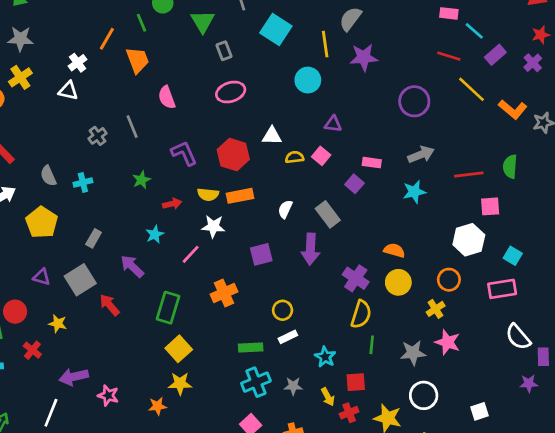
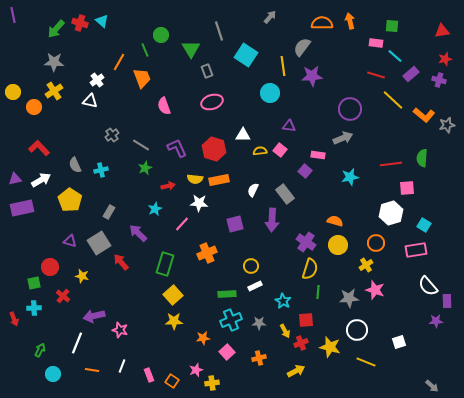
purple cross: (533, 63) -> (439, 80), turned -32
gray line: (132, 127) -> (141, 145), moved, turned -36
gray arrow: (421, 155) -> (343, 138), moved
orange star: (157, 406) -> (203, 338), moved

